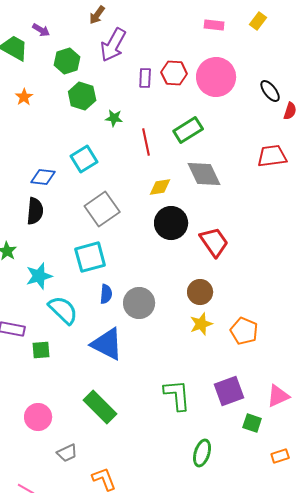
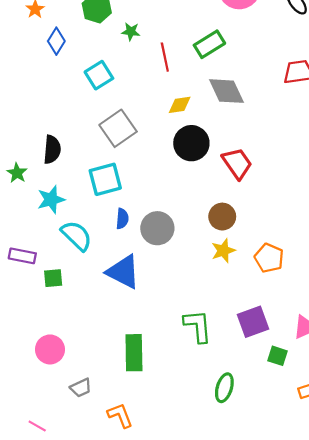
blue diamond: (43, 177) -> (56, 41), moved, turned -65
black semicircle: (35, 211) -> (52, 150), moved
green rectangle: (100, 407) -> (134, 353), moved, turned 44

